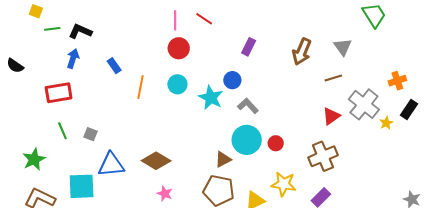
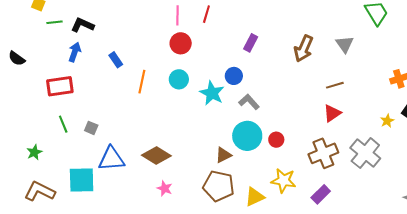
red line: (204, 19) -> (206, 14), turned 72
brown line: (333, 78) -> (335, 85), moved
gray cross: (364, 104) -> (365, 153), moved
green star: (34, 159) -> (34, 152), size x0.7

